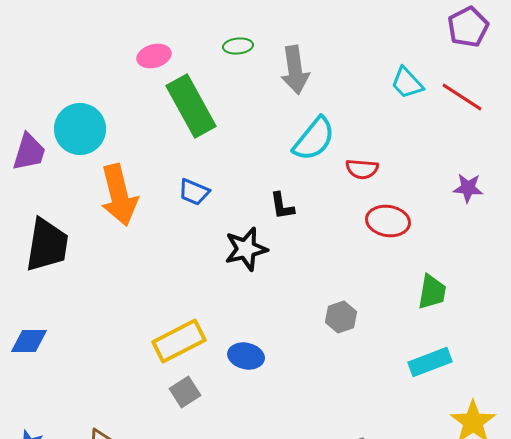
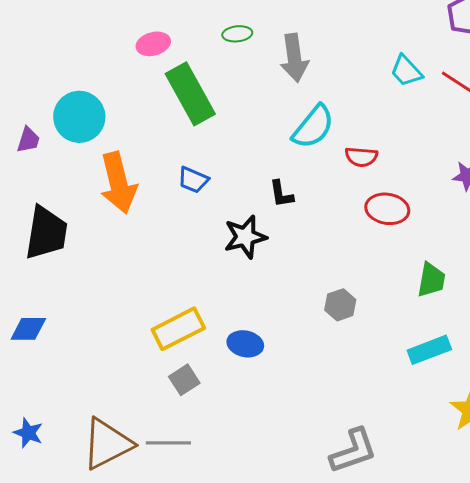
purple trapezoid: (29, 152) -> (28, 140), size x0.7

